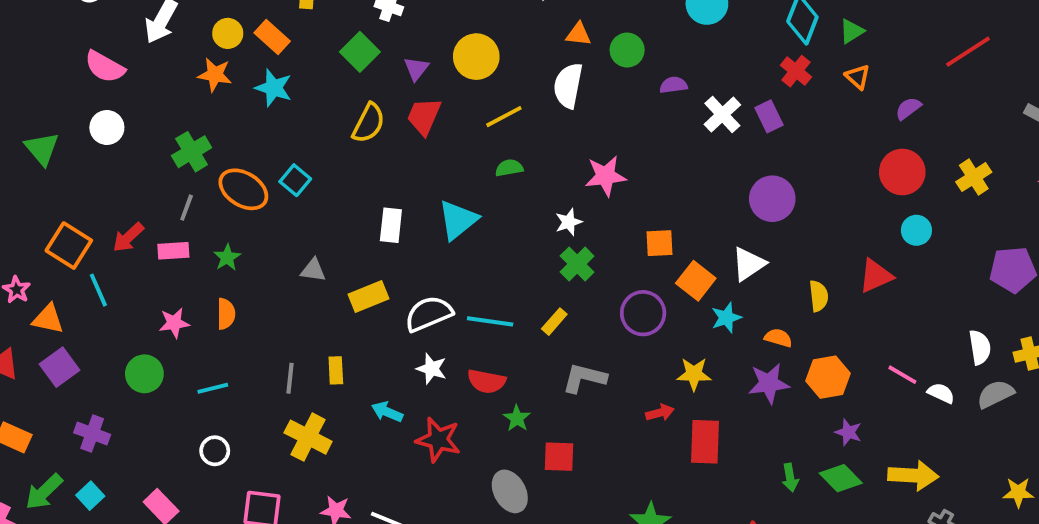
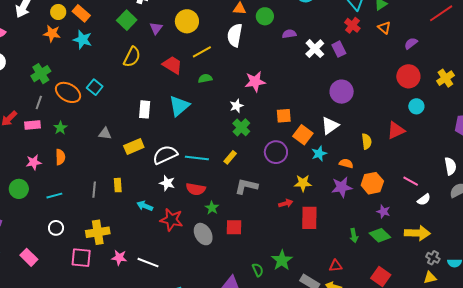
red trapezoid: (424, 116) -> (172, 65), moved, turned 100
white semicircle: (941, 393) -> (424, 200), moved, turned 120
yellow cross: (308, 437) -> (98, 232), moved, turned -35
gray ellipse: (510, 491) -> (203, 234), moved

